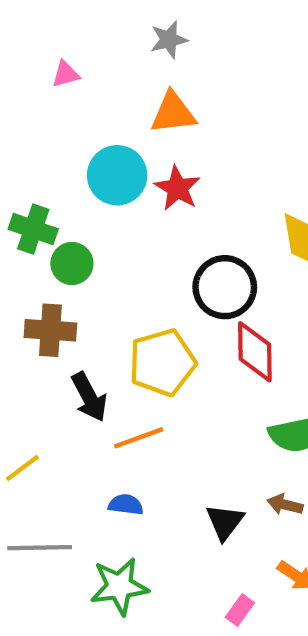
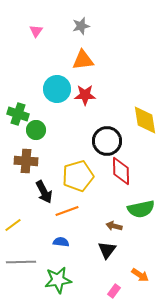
pink triangle: (65, 74) -> (36, 31), moved, turned -40
red star: (177, 188) -> (85, 95), turned -30
brown arrow: (285, 505) -> (114, 226), moved

